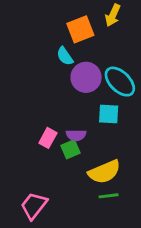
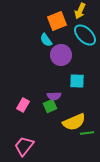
cyan ellipse: (120, 82) -> (85, 35), moved
pink rectangle: (48, 138) -> (23, 105), moved
green line: (109, 196) -> (87, 133), moved

